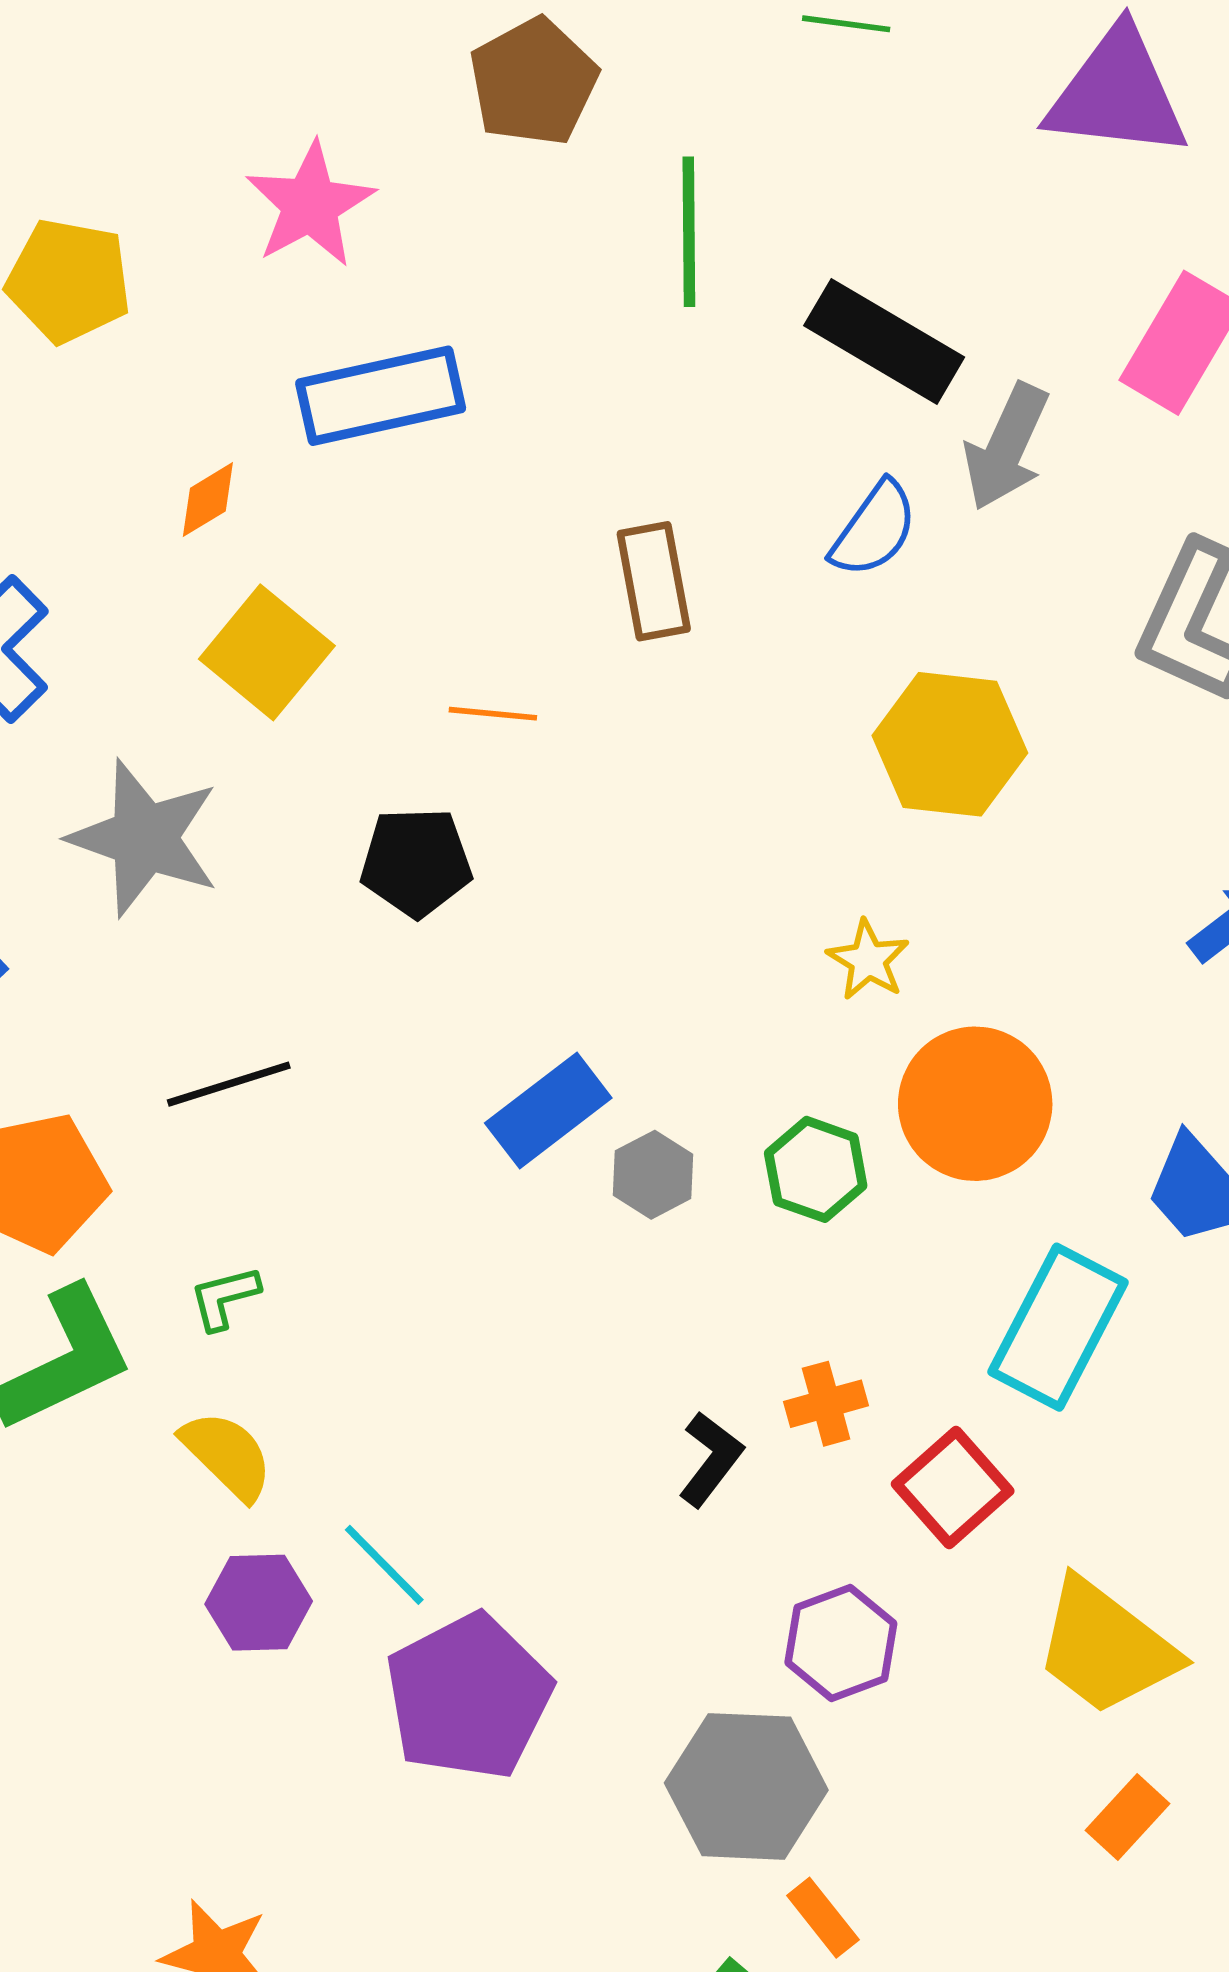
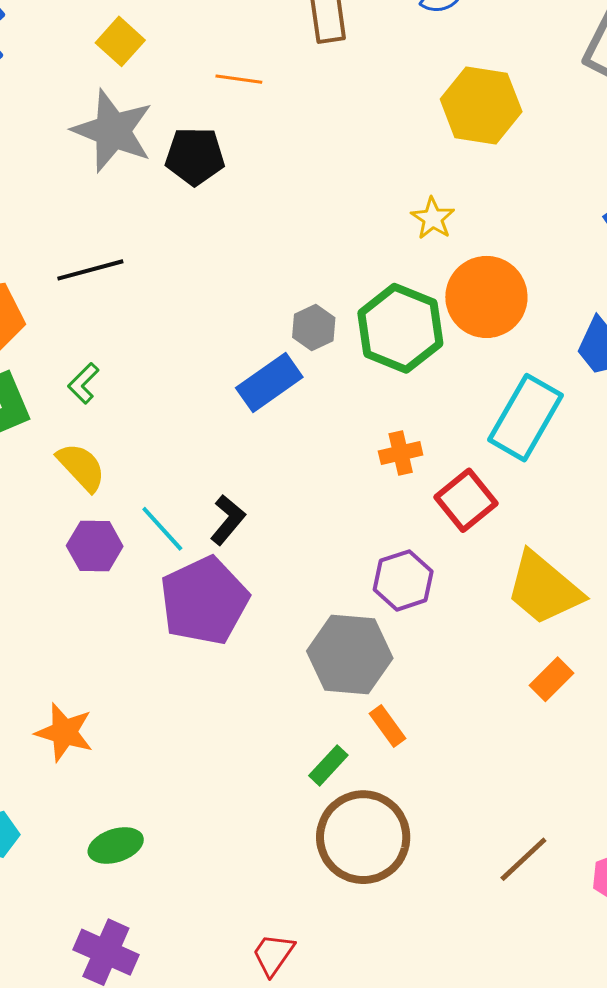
yellow square: (267, 652) -> (120, 41), size x0.7
gray star: (144, 838) -> (113, 131), moved
blue rectangle: (548, 1110) -> (269, 383), moved
green hexagon: (816, 1169) -> (400, 328), size x1.6
green L-shape: (224, 1298) -> (83, 383), turned -33
black L-shape: (711, 1459) -> (228, 520), moved

